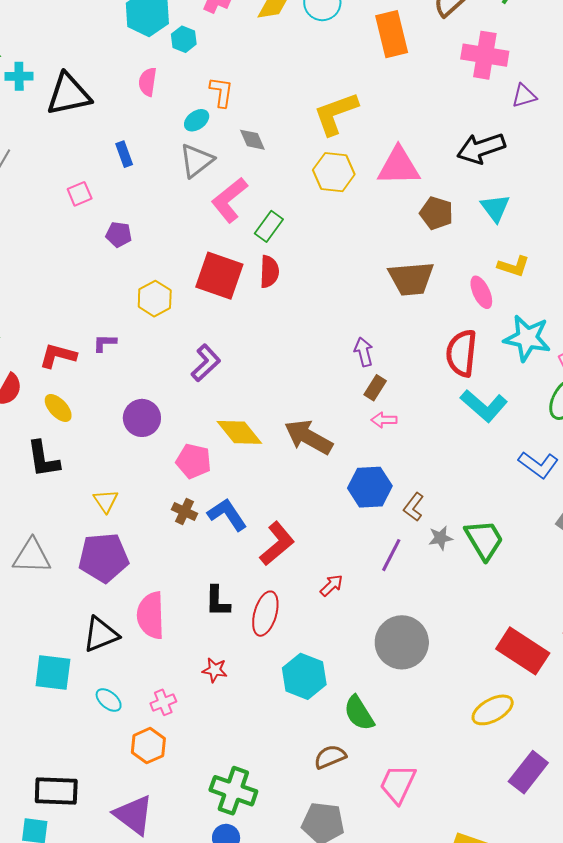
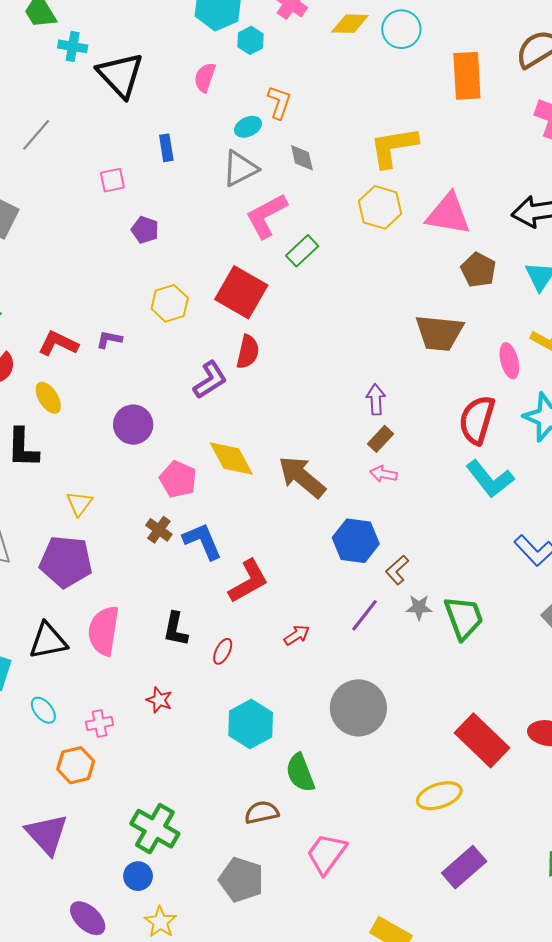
black triangle: (69, 94) -> (120, 75), turned 48
red semicircle: (269, 272) -> (248, 352), moved
red ellipse: (265, 614) -> (223, 651), size x0.6

